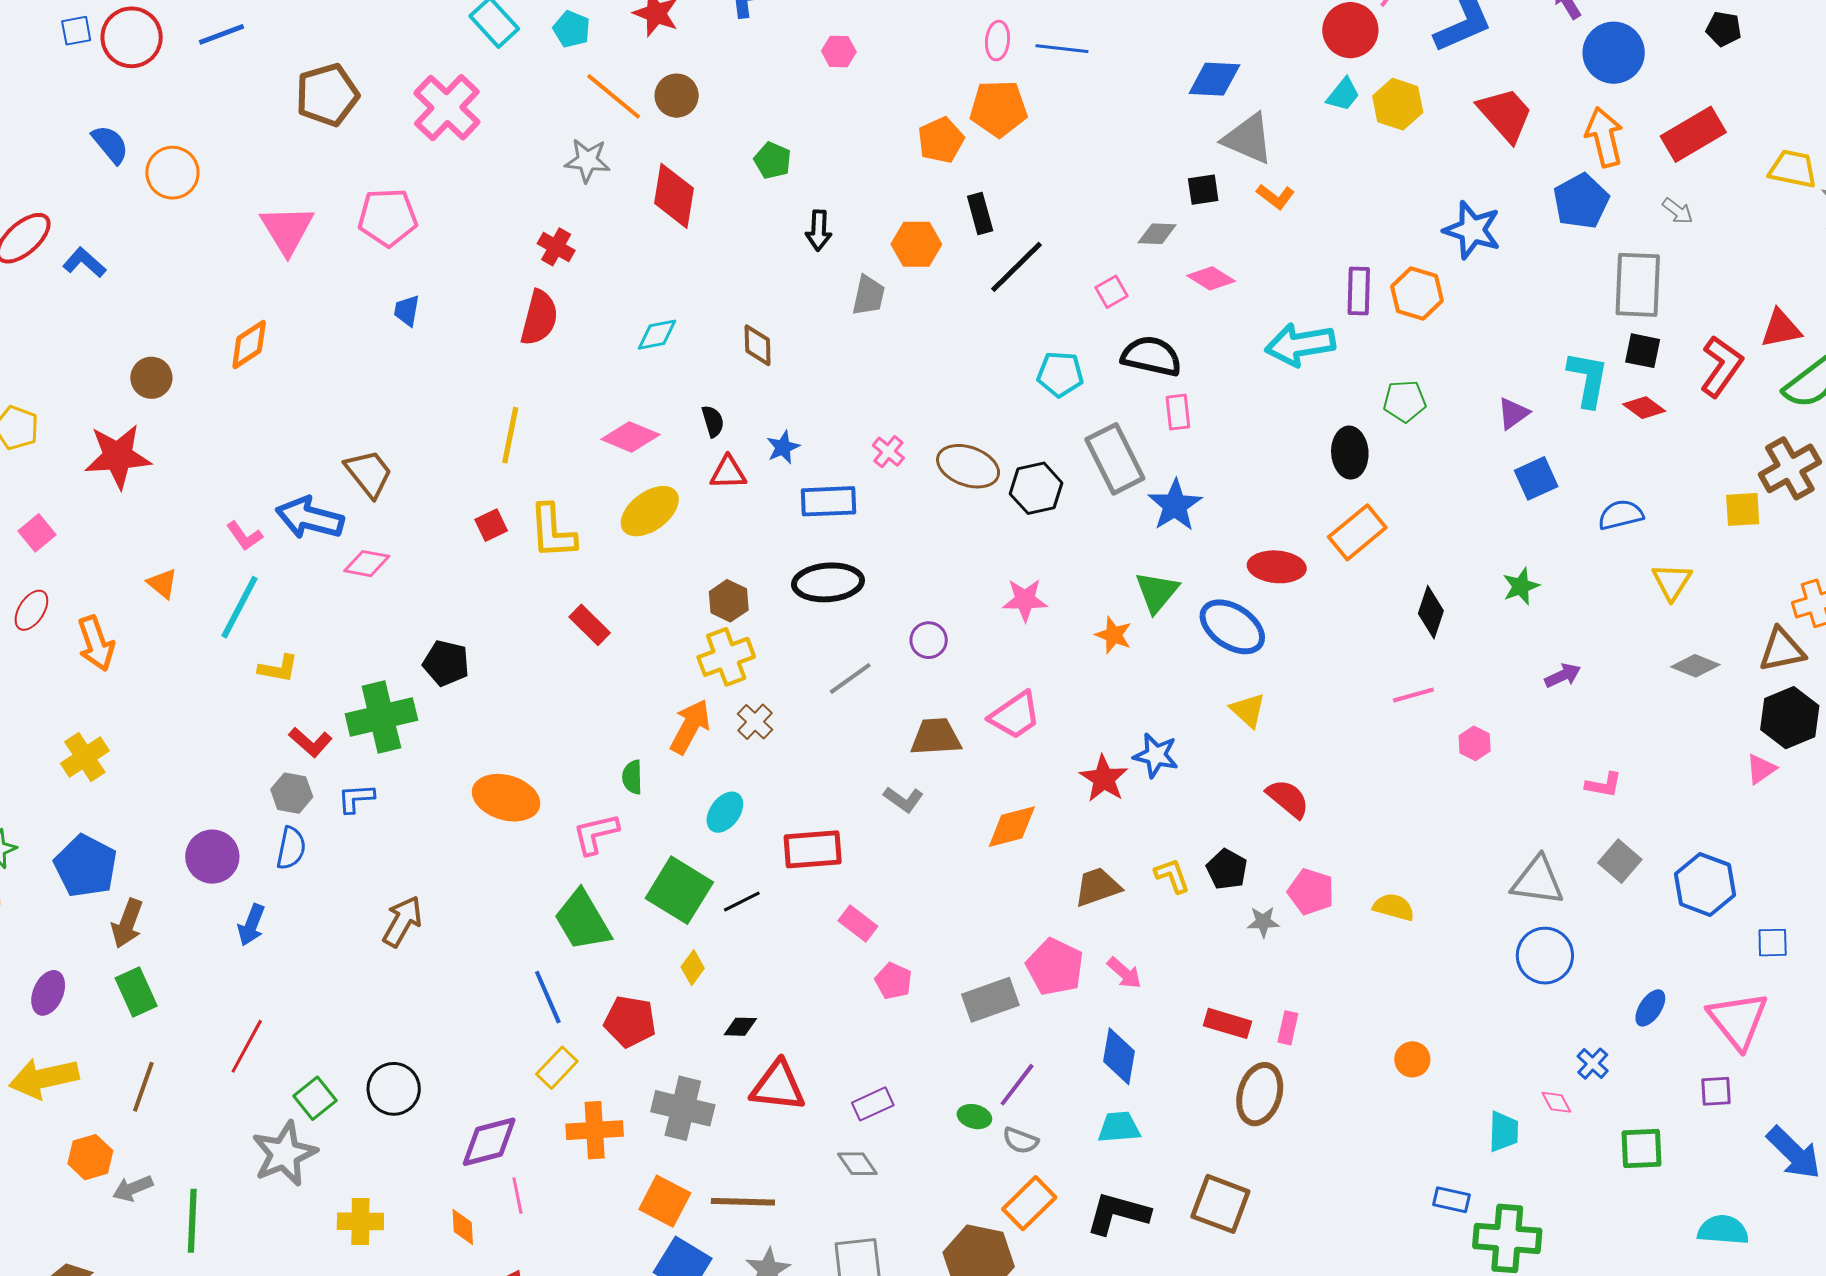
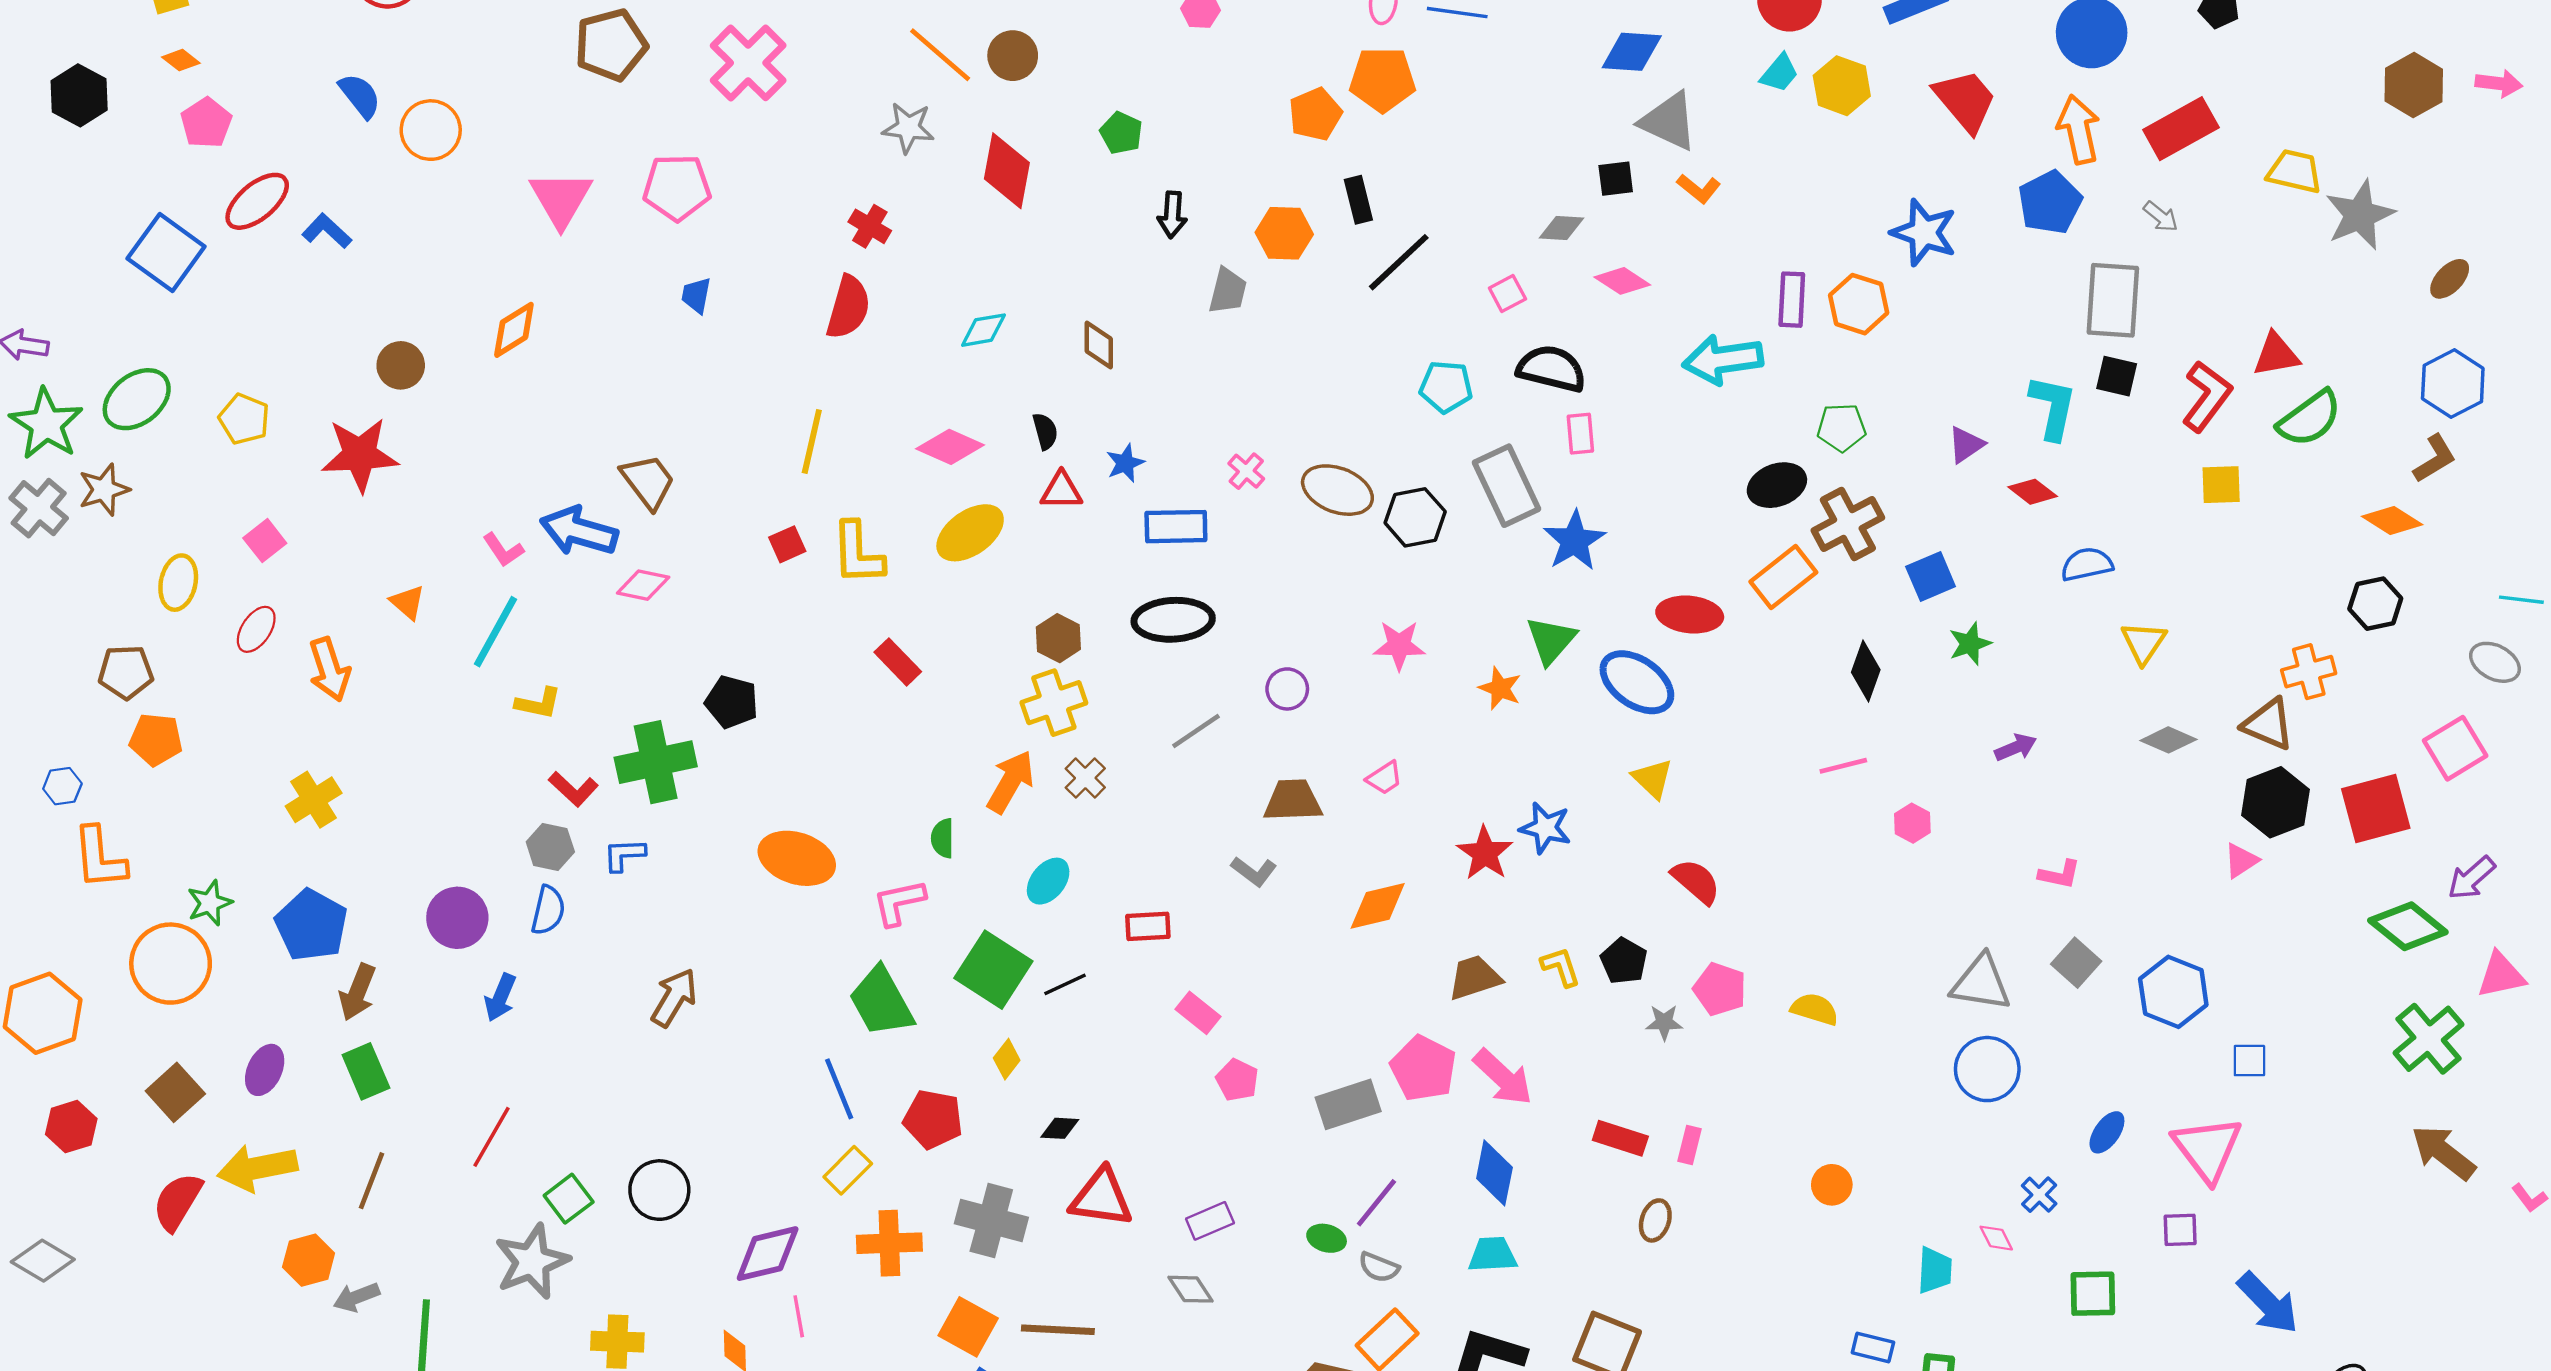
red diamond: (1644, 408) -> (2033, 492), moved
black ellipse: (1350, 453) -> (1777, 485), turned 72
brown cross: (1790, 468) -> (1848, 524), moved
blue square: (1536, 478) -> (1931, 576), moved
yellow square: (1743, 509) -> (2221, 485), moved
brown triangle: (1782, 650) -> (2268, 724), turned 33
pink trapezoid: (1015, 715) -> (1384, 778), size x0.6
red rectangle: (813, 849) -> (1148, 926), size x0.7
pink arrow: (1124, 973) -> (1503, 1077), size x1.5
brown ellipse: (1260, 1094) -> (1655, 1220), size x0.6

